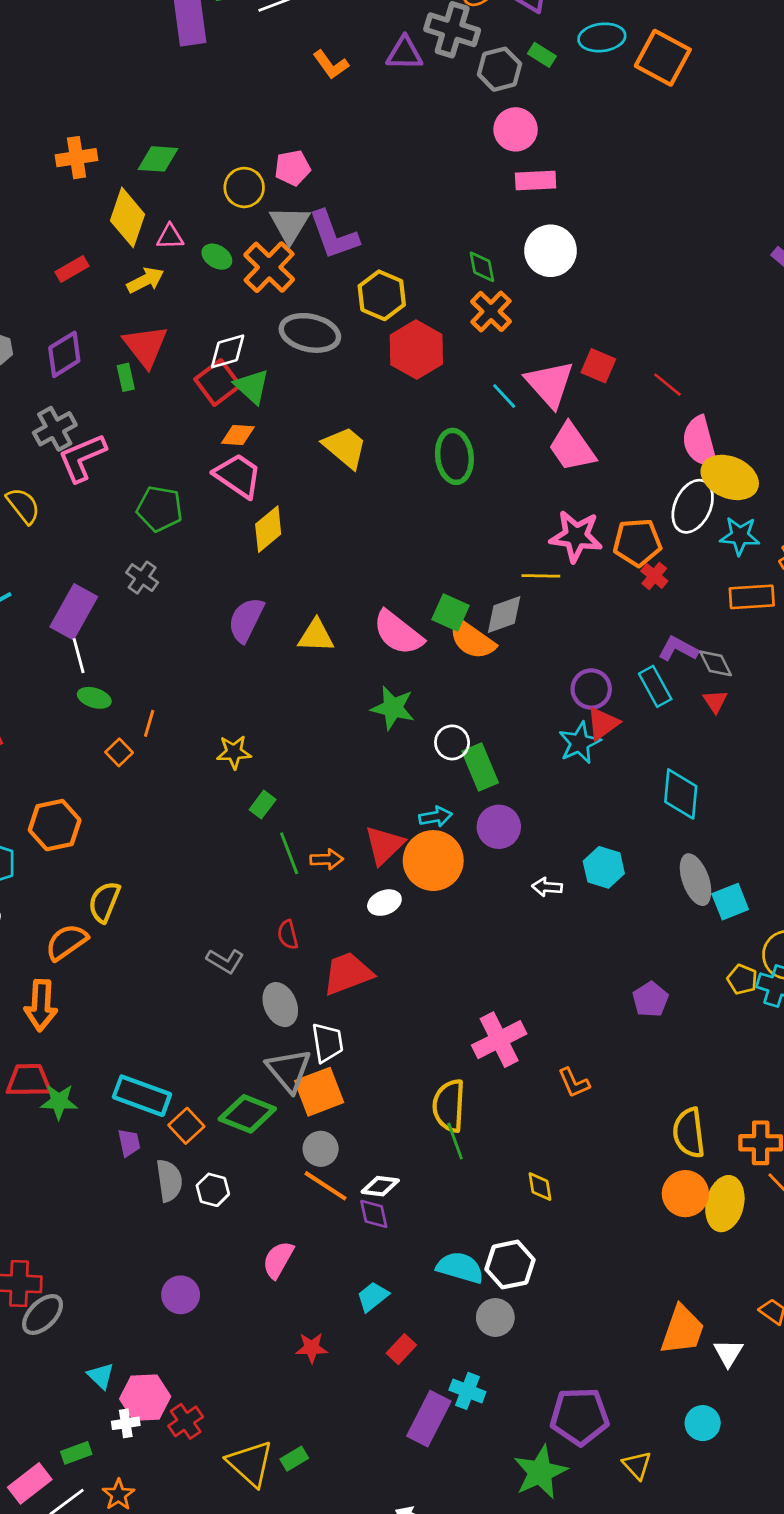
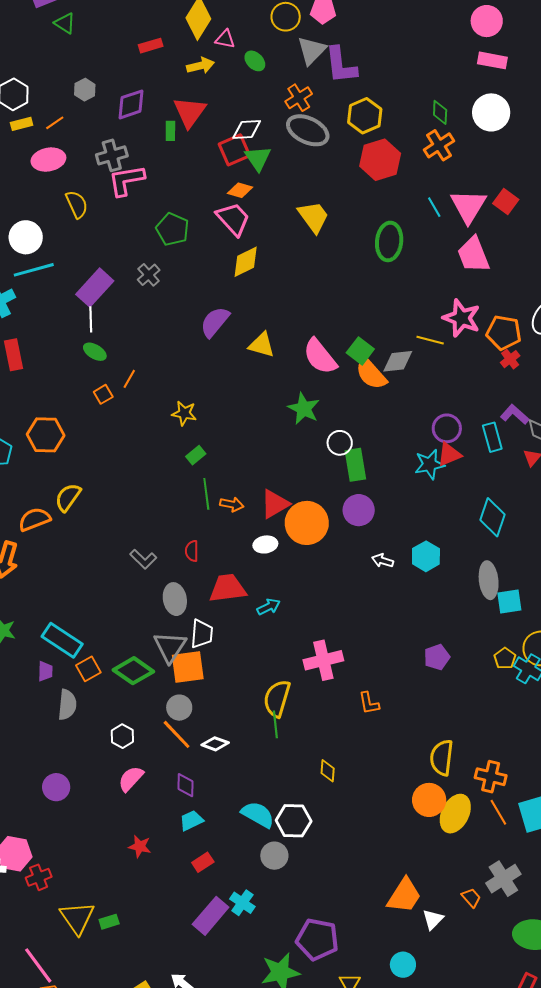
orange cross: (269, 267) -> (299, 98), moved, size x0.7
cyan arrow: (435, 817) -> (269, 607), moved, turned -30
white hexagon: (213, 1190) -> (122, 736), moved
purple diamond: (374, 1214) -> (186, 785), moved

